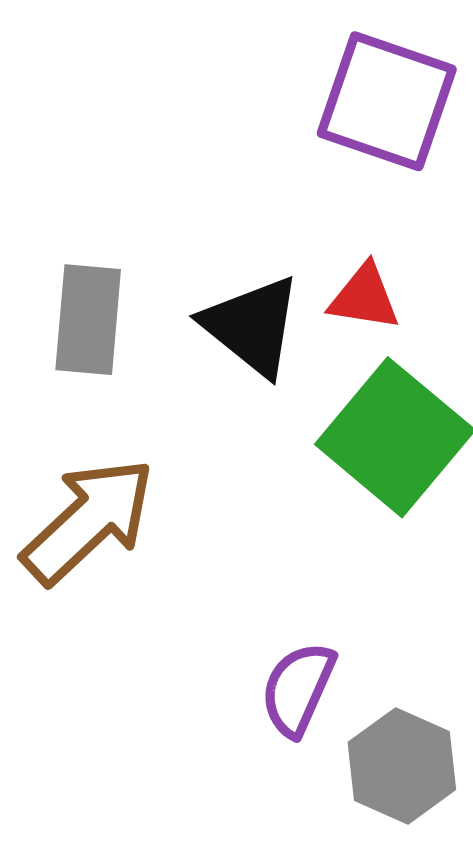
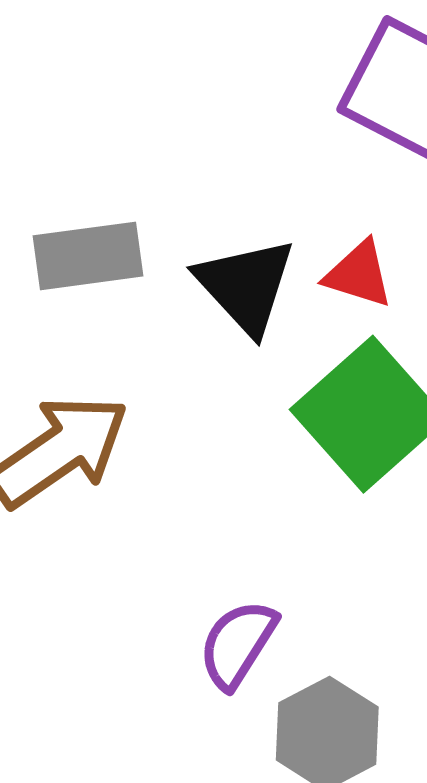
gray rectangle: (88, 320) -> (88, 256), turned 69

